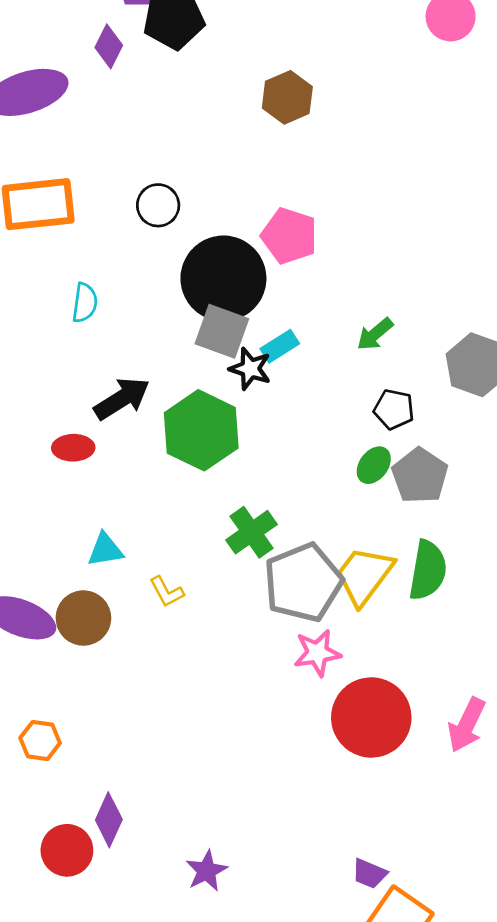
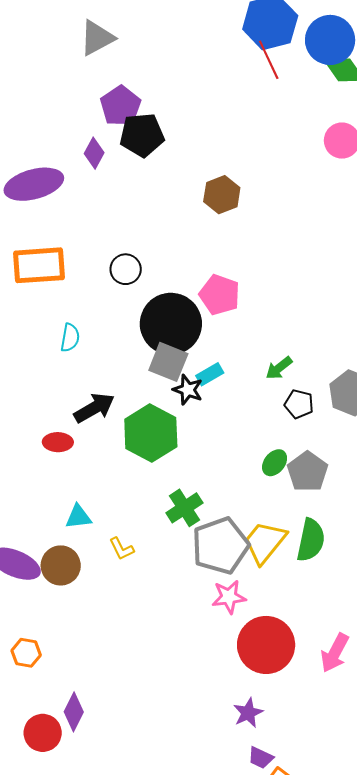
black pentagon: (394, 409) -> (299, 404), moved
purple star: (207, 871) -> (248, 713), moved

